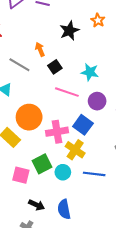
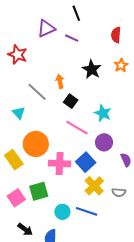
black star: (69, 31) -> (92, 69), turned -30
black square: (55, 67) -> (71, 101), turned -32
yellow cross: (75, 150) -> (94, 186), moved
cyan circle: (63, 172) -> (62, 212), moved
pink square: (21, 175) -> (16, 198), turned 30

